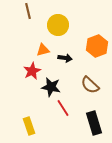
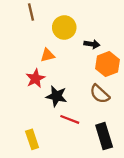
orange hexagon: (97, 46) -> (107, 64), moved
black arrow: (65, 58) -> (92, 44), moved
red line: (63, 108) -> (70, 119), turned -36

